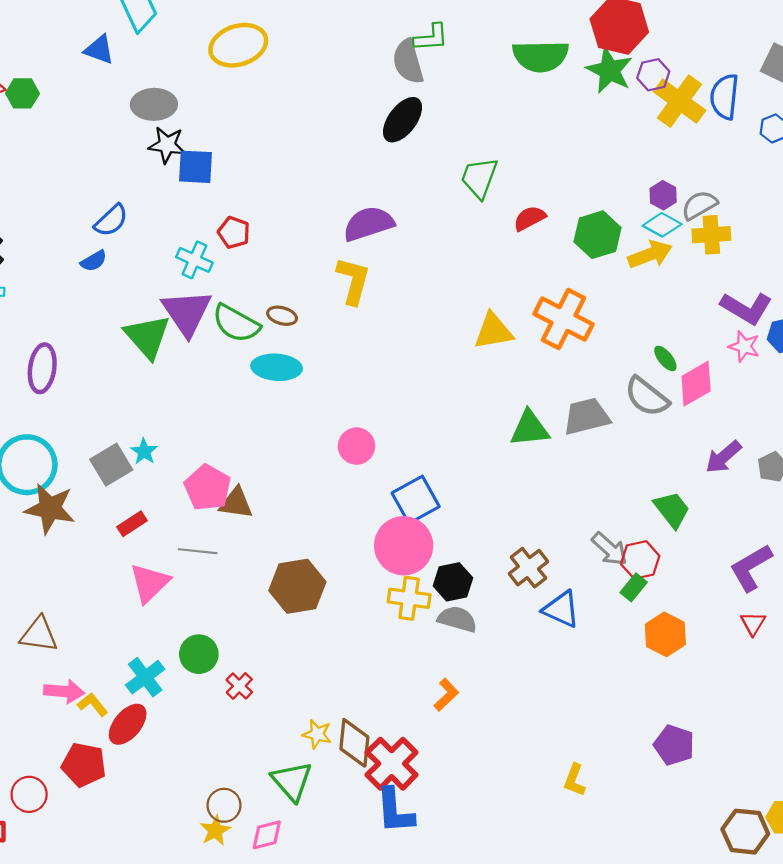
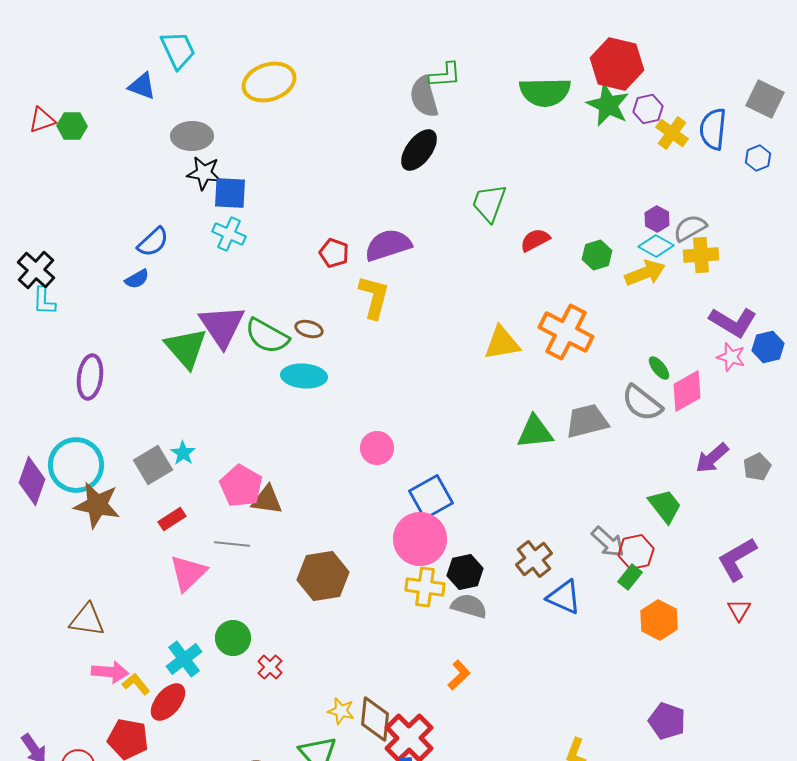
yellow cross: (680, 101) -> (672, 133), size x0.7
red pentagon: (234, 232) -> (334, 253), moved
green hexagon: (597, 235) -> (597, 255), size x0.7
cyan cross: (194, 260) -> (229, 234), moved

